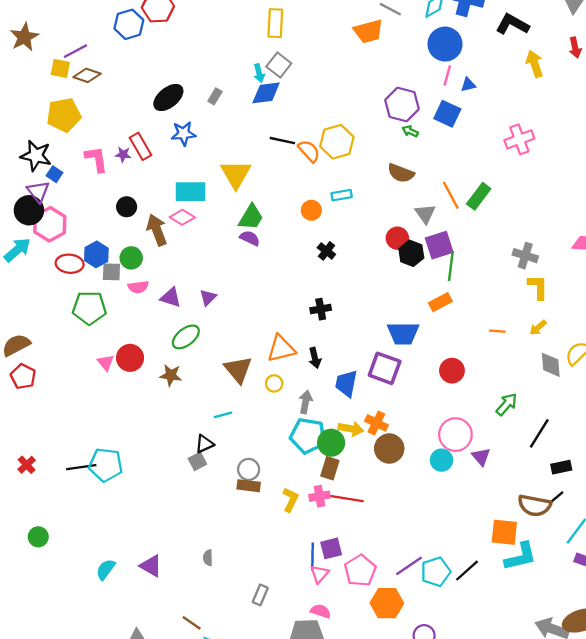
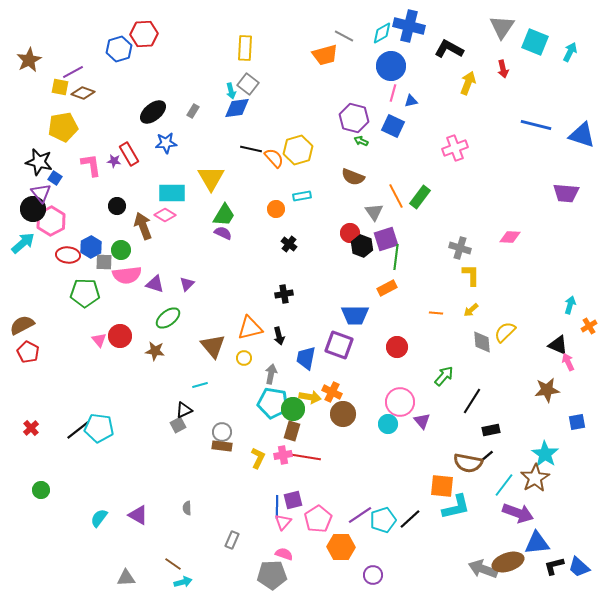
yellow arrow: (534, 64) -> (468, 83), turned 40
pink semicircle: (138, 287) -> (127, 275), size x1.6
black line: (81, 467) -> (78, 430), turned -30

